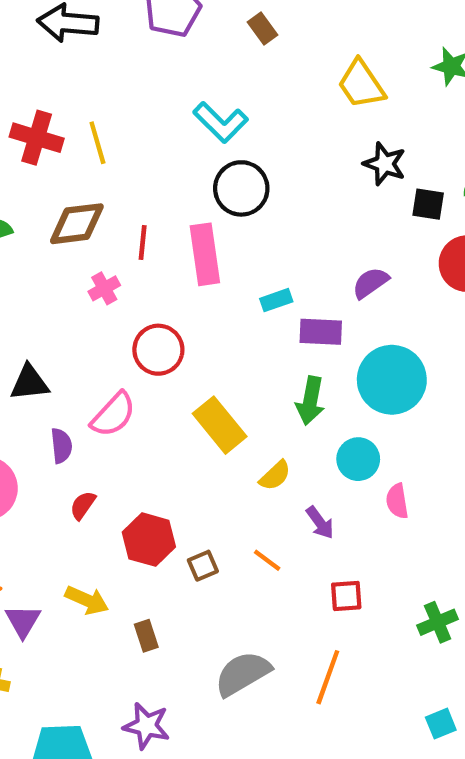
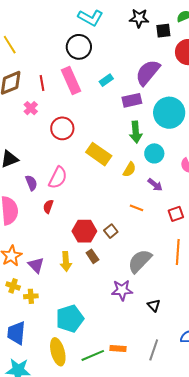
cyan L-shape: (221, 122) -> (90, 18), moved
purple semicircle: (370, 283) -> (148, 73), size x1.6
cyan rectangle: (276, 300) -> (106, 80), moved
pink semicircle: (113, 415) -> (58, 178), moved
cyan circle: (358, 459) -> (154, 153), moved
red hexagon: (149, 540) -> (84, 231), moved
brown square: (203, 566) -> (111, 231), moved
yellow arrow: (87, 600) -> (66, 261), moved, turned 78
purple star: (146, 726) -> (122, 290), moved

